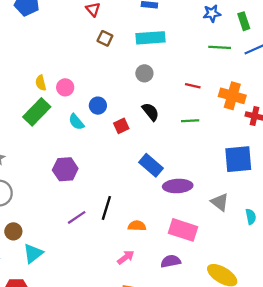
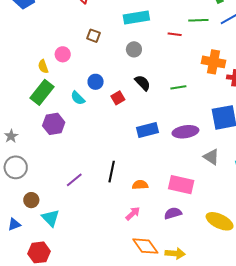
brown square: (105, 38) -> (94, 36), moved
red line: (193, 86) -> (175, 34), moved
pink circle: (65, 87) -> (63, 54), moved
blue rectangle: (151, 165) -> (147, 130), turned -50
purple hexagon: (65, 169) -> (54, 124), moved
purple ellipse: (178, 186) -> (185, 132), moved
purple line: (77, 217) -> (74, 180), moved
cyan triangle: (33, 253) -> (51, 218), turned -30

